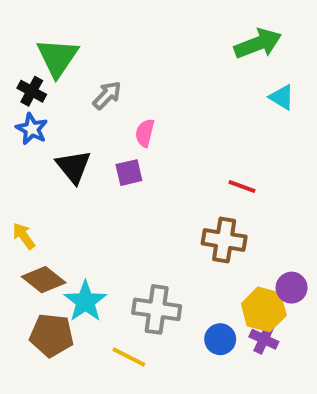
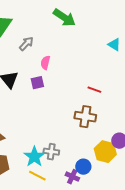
green arrow: (258, 44) -> (64, 18), moved, turned 55
cyan star: (85, 301) -> (34, 157), moved
gray cross: (157, 309) -> (51, 152), size x0.7
purple cross: (264, 339) -> (72, 177), moved

